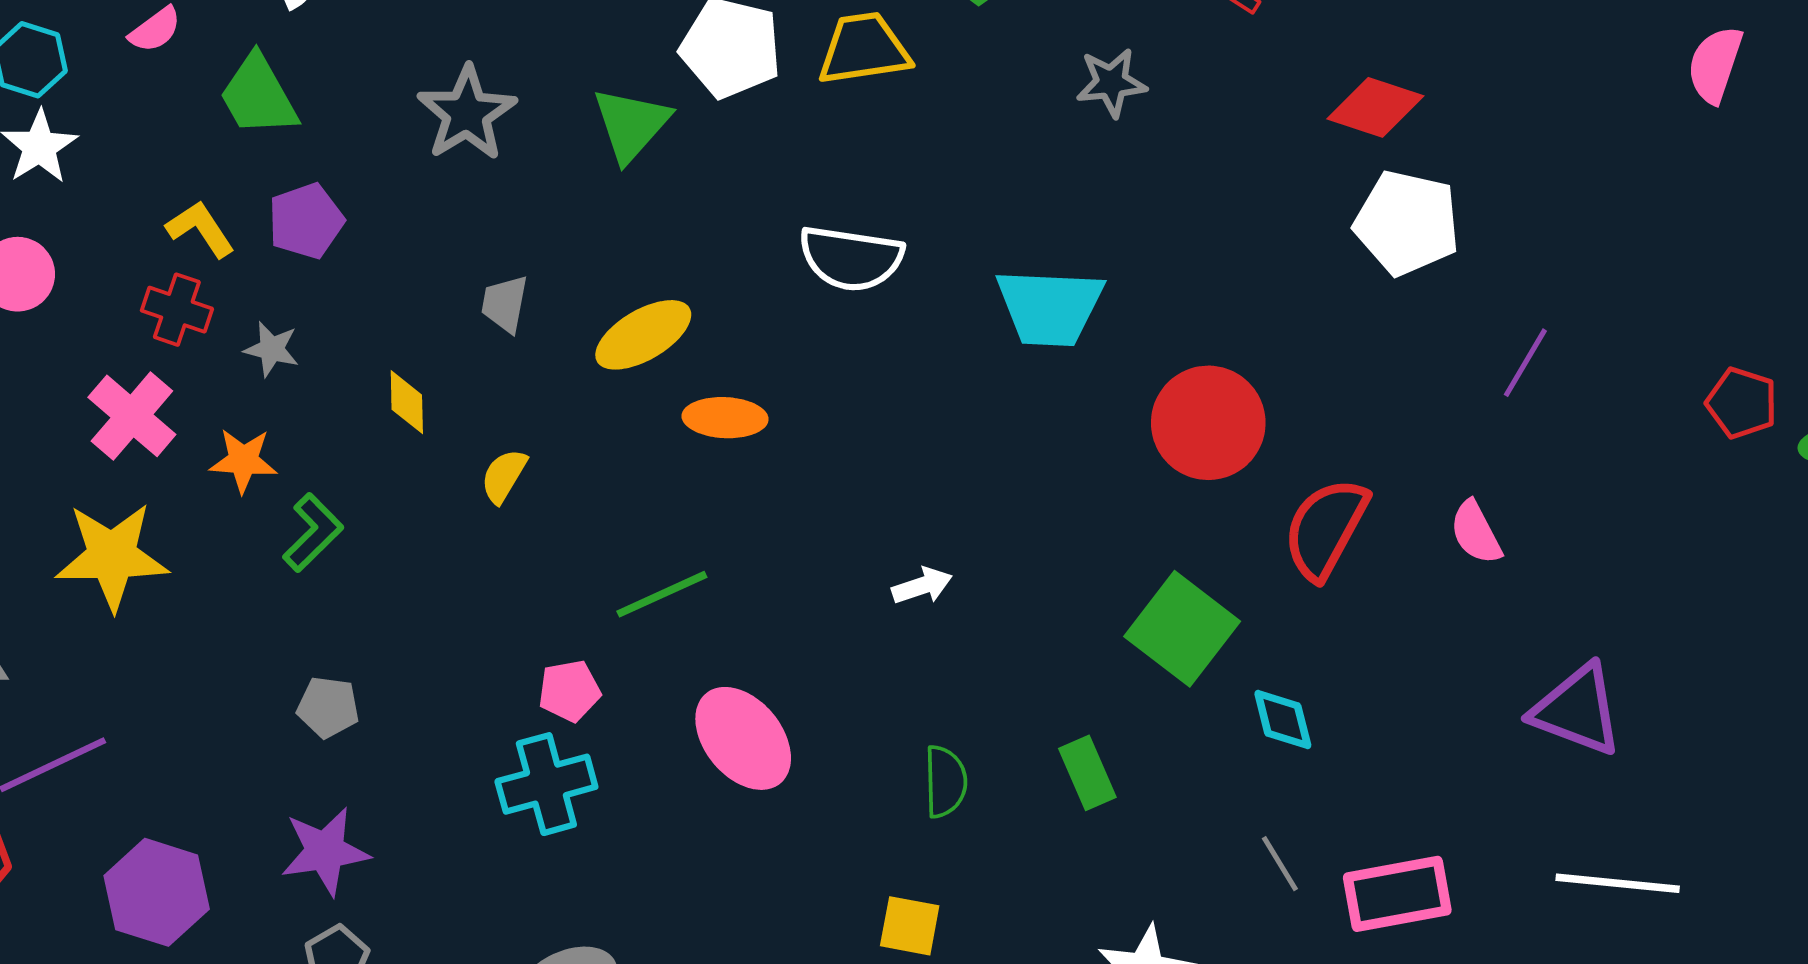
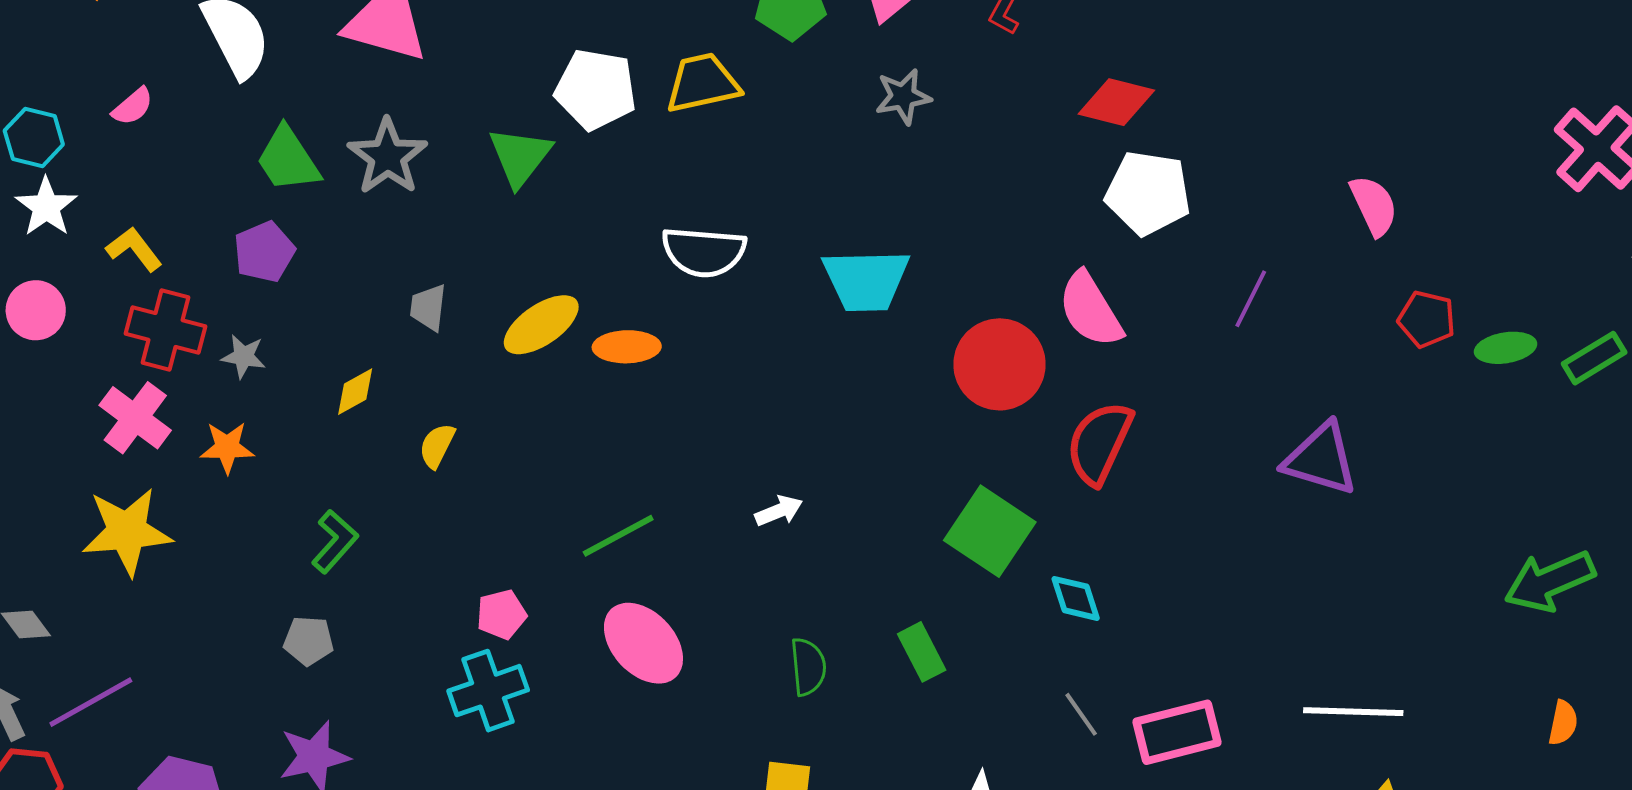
pink semicircle: (1715, 65) -> (1374, 206), moved, turned 140
green trapezoid: (258, 96) -> (288, 159), moved
yellow L-shape: (200, 229) -> (134, 249), moved
red cross: (177, 310) -> (166, 330), size x1.4
yellow diamond: (407, 402) -> (355, 392), turned 66
orange ellipse: (725, 418) -> (627, 347), moved
pink semicircle: (1476, 532) -> (1090, 310), moved, size x1.5
green L-shape: (313, 533) -> (335, 542), moved
green line: (662, 594) -> (618, 536), moved
purple triangle: (1577, 710) -> (1321, 459), moved

